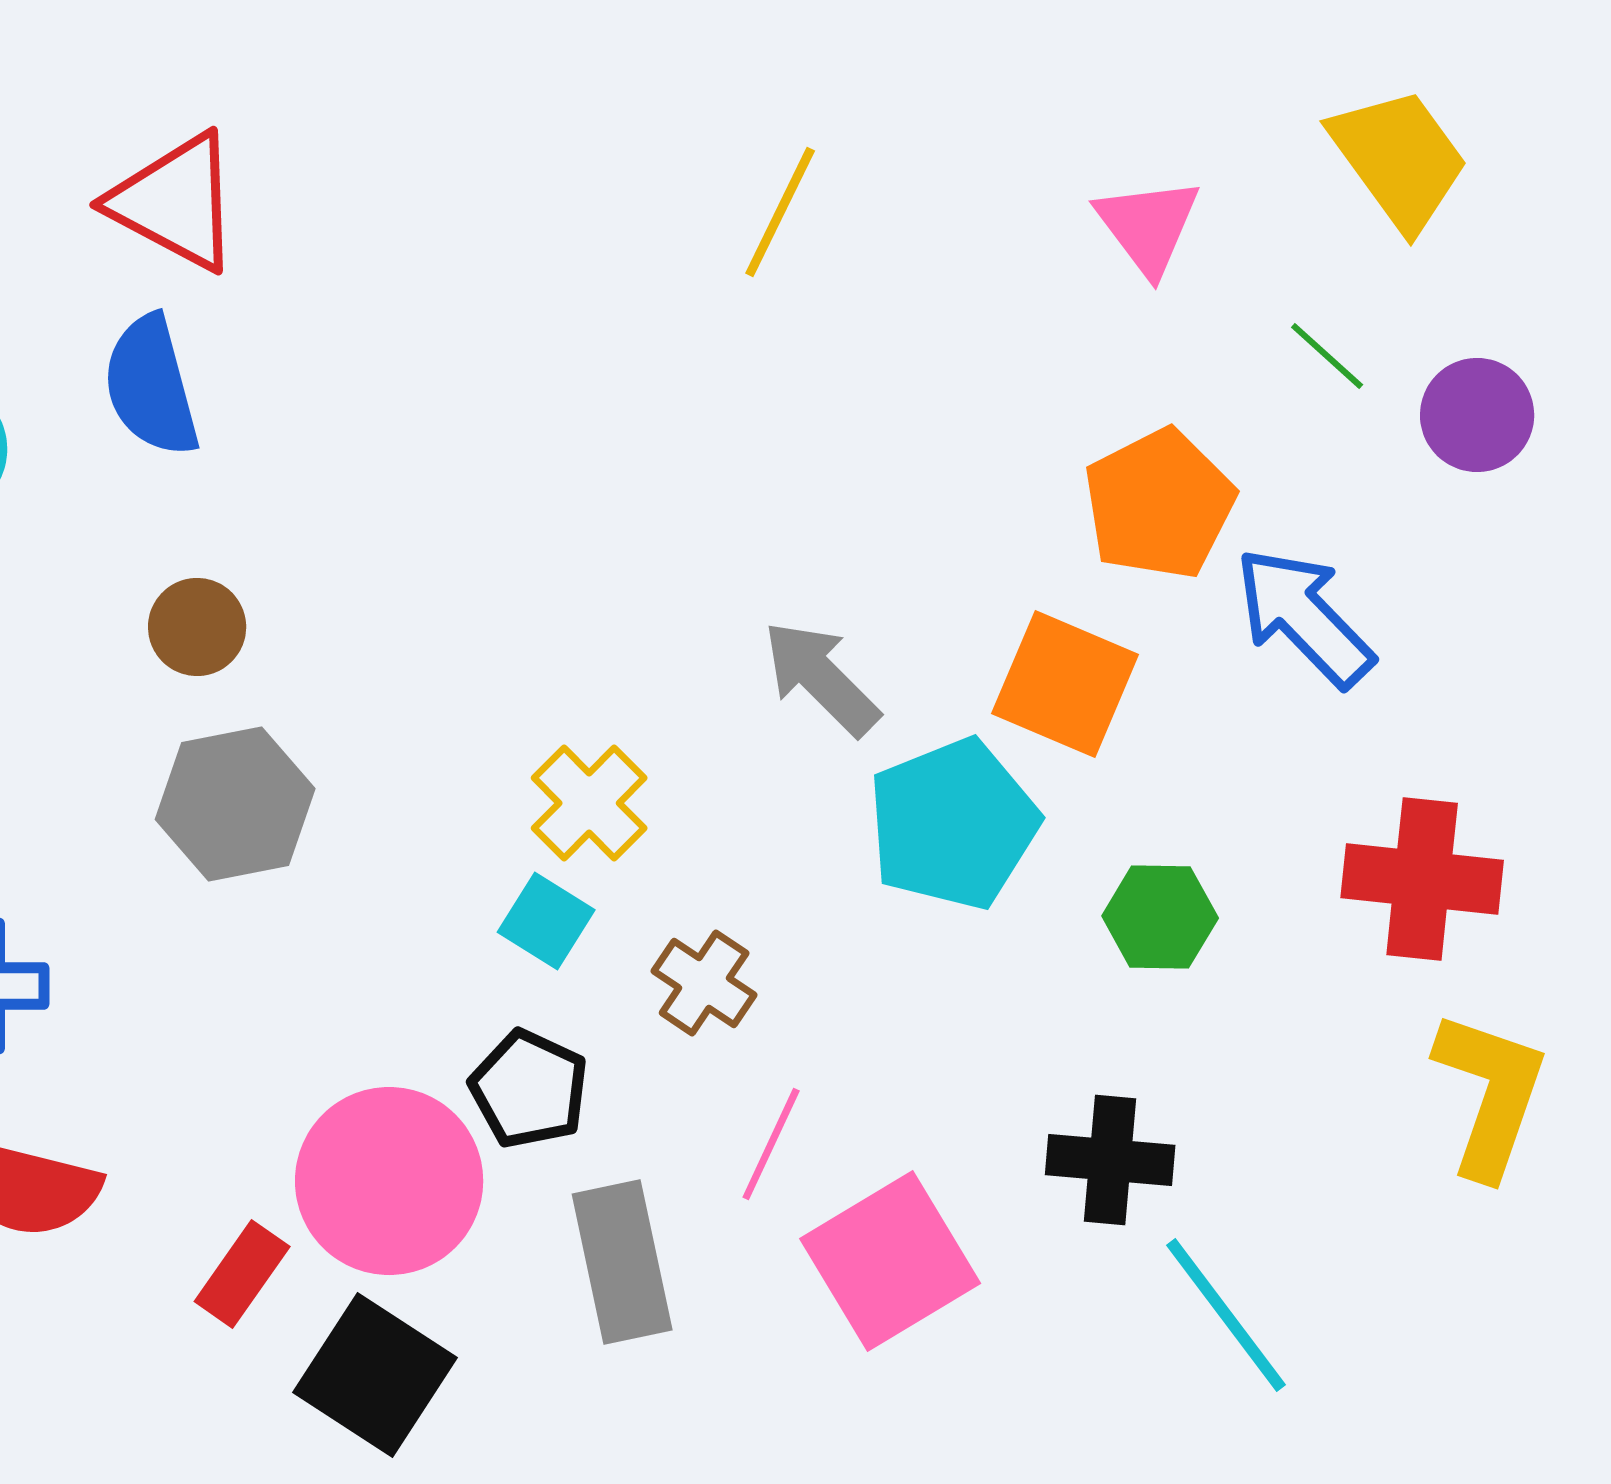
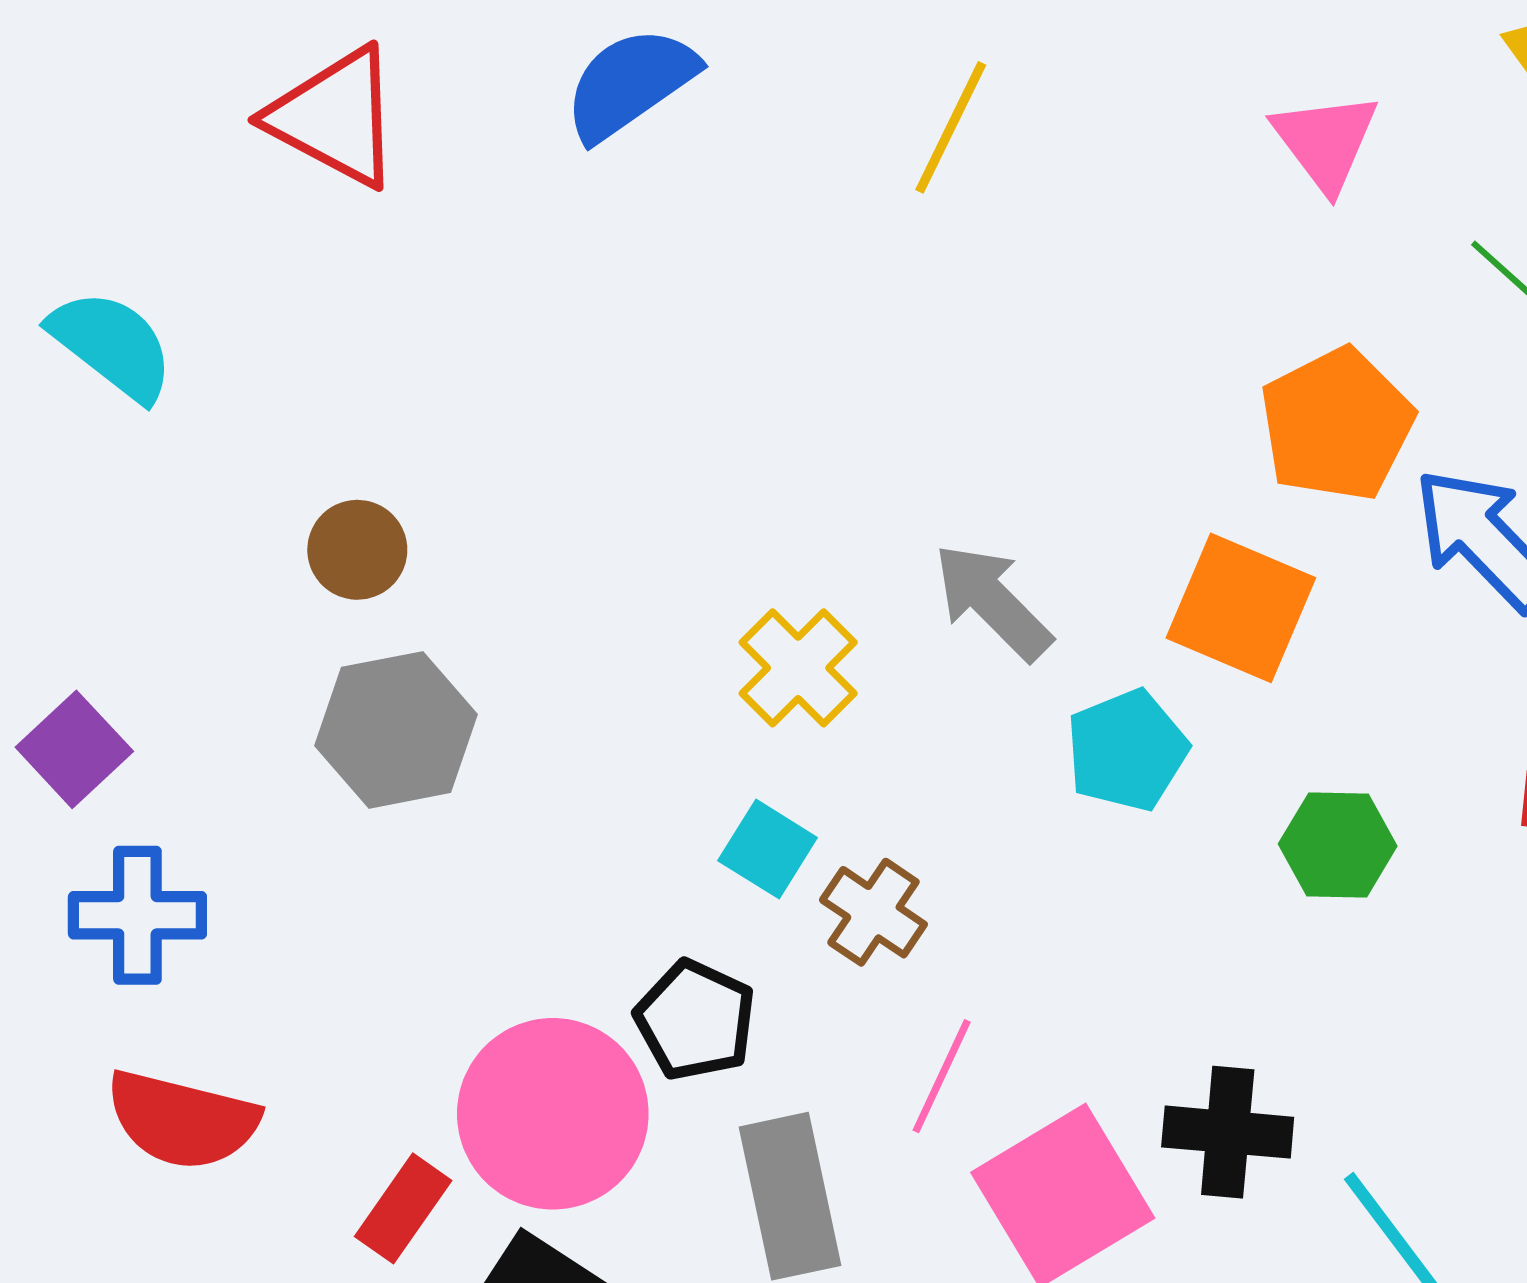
blue semicircle: (151, 386) -> (630, 84), moved, turned 70
yellow cross: (589, 803) -> (798, 668), moved
cyan pentagon: (953, 824) -> (1127, 750), size x0.7
cyan square: (546, 921) -> (768, 849), moved
black cross: (1110, 1160) -> (1228, 1132), moved

